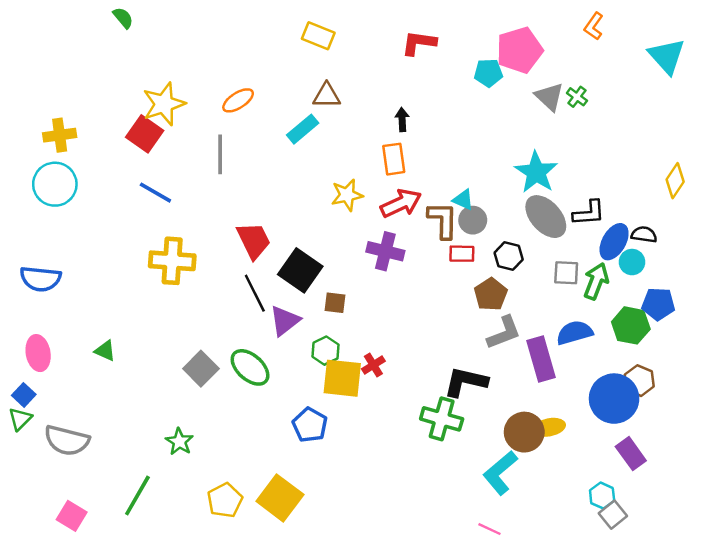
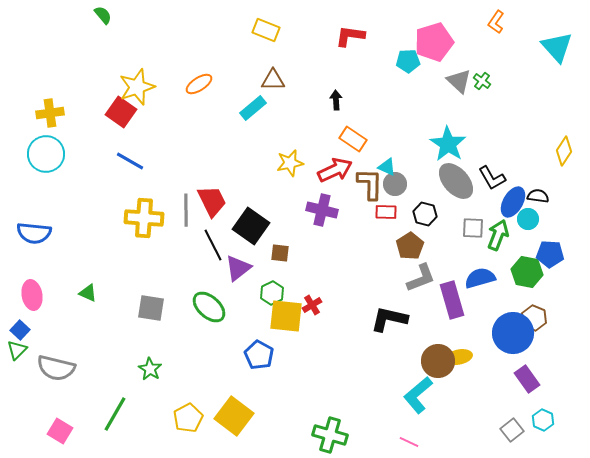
gray line: (220, 154) -> (186, 210), moved
orange rectangle: (394, 159) -> (353, 139), moved, turned -48
black L-shape: (589, 213) -> (492, 178), turned 64
gray square: (201, 369) -> (151, 308), moved, turned -36
green cross: (442, 419) -> (330, 435), moved
cyan hexagon: (602, 496) -> (543, 420), moved

